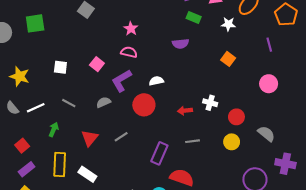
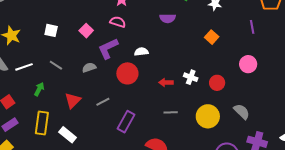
red circle: (236, 117) -> (217, 83), moved
yellow circle: (232, 142) -> (208, 116), size x1.5
purple rectangle: (159, 153) -> (126, 122), moved

